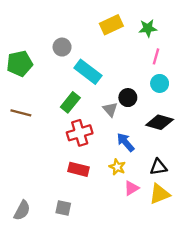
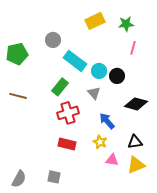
cyan circle: (160, 83) -> (99, 71), moved
black circle: (128, 98) -> (117, 76), moved
pink triangle: (131, 188) -> (112, 160), turned 40

